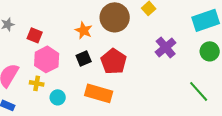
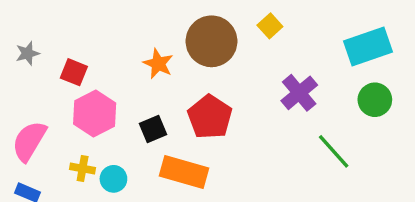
black square: (84, 58) -> (153, 129), moved
yellow cross: (37, 83) -> (83, 169), moved
green line: (199, 91) -> (334, 151), moved

